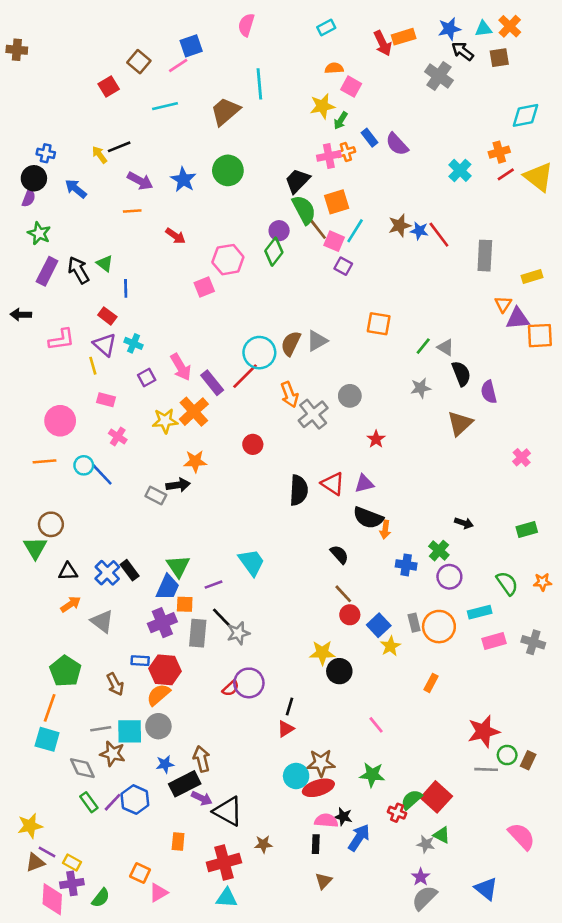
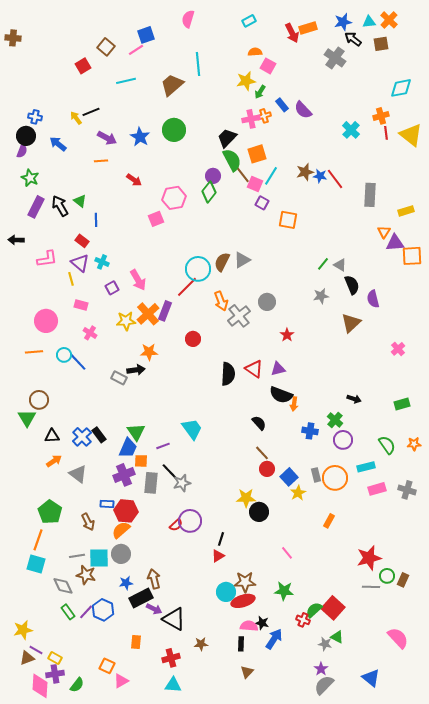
red line: (506, 174) -> (386, 133), turned -64
orange square: (379, 324) -> (288, 220), moved
purple rectangle: (212, 383) -> (165, 311), moved, turned 60
red cross: (224, 862) -> (171, 658), size x0.7

